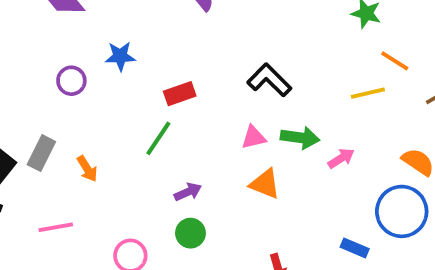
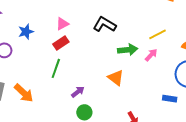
yellow line: (368, 93) -> (157, 34), moved
pink triangle: (254, 137) -> (62, 24), moved
orange arrow: (87, 169) -> (24, 93), size x1.5
orange triangle: (265, 184) -> (116, 78), turned 30

